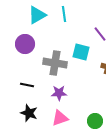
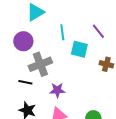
cyan line: (64, 14) -> (62, 32), moved
gray cross: (55, 63) -> (40, 64), moved, turned -30

